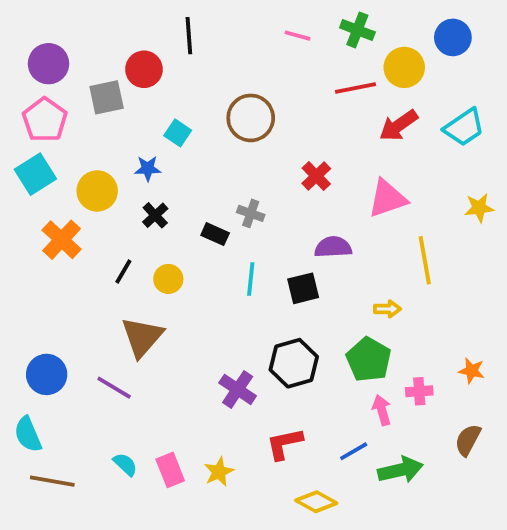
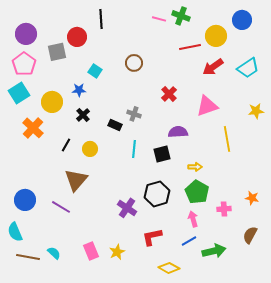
green cross: (357, 30) -> (181, 16), moved
brown circle: (251, 118) -> (134, 63), size x0.7
yellow arrow: (387, 309) -> (195, 167), moved
pink arrow: (382, 410) -> (193, 219), moved
cyan semicircle: (125, 464) -> (54, 253), moved

